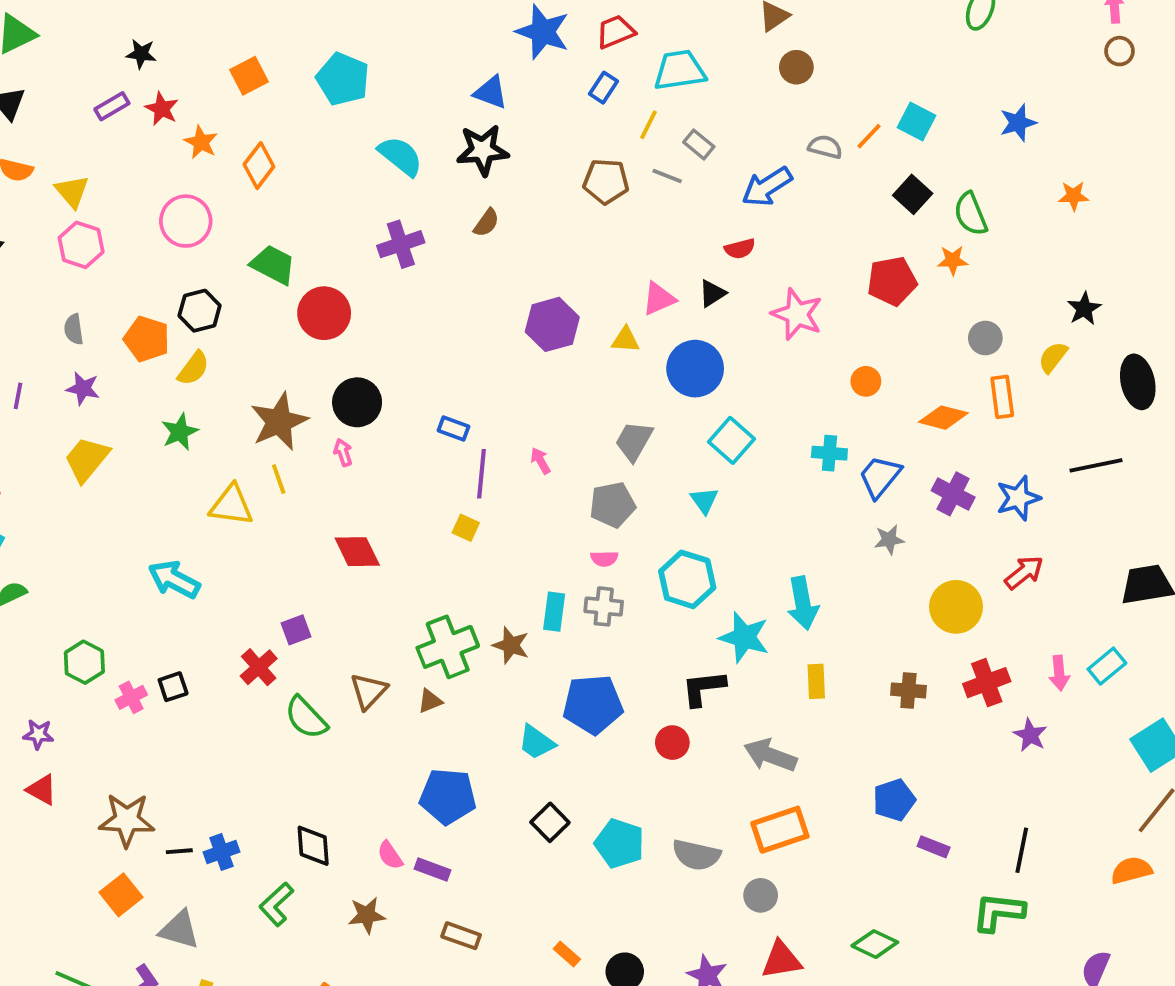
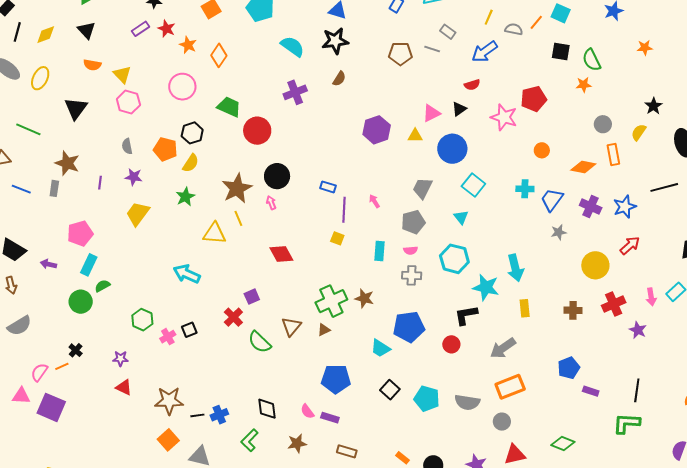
yellow line: (649, 125) -> (489, 17), moved
black square: (913, 194) -> (561, 51), turned -30
red pentagon: (892, 281) -> (534, 99), moved
cyan rectangle: (554, 612) -> (379, 251), moved
gray arrow: (770, 755) -> (503, 348), turned -52

